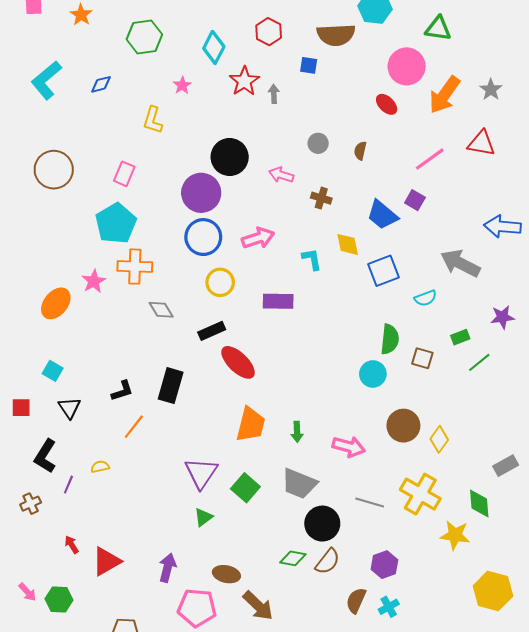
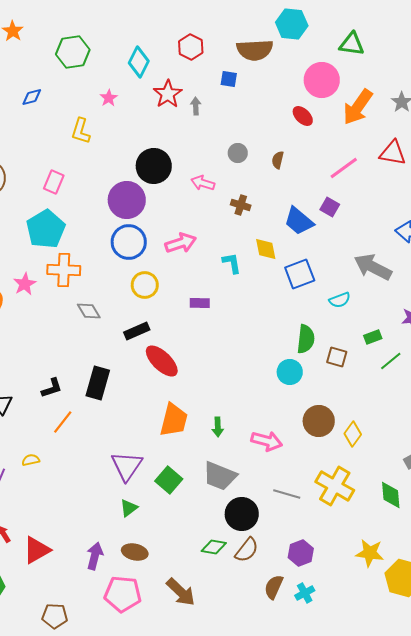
purple rectangle: (278, 301) -> (200, 303), size x0.7
yellow star: (455, 535) -> (370, 553), moved
brown ellipse: (226, 574) -> (135, 552), moved

